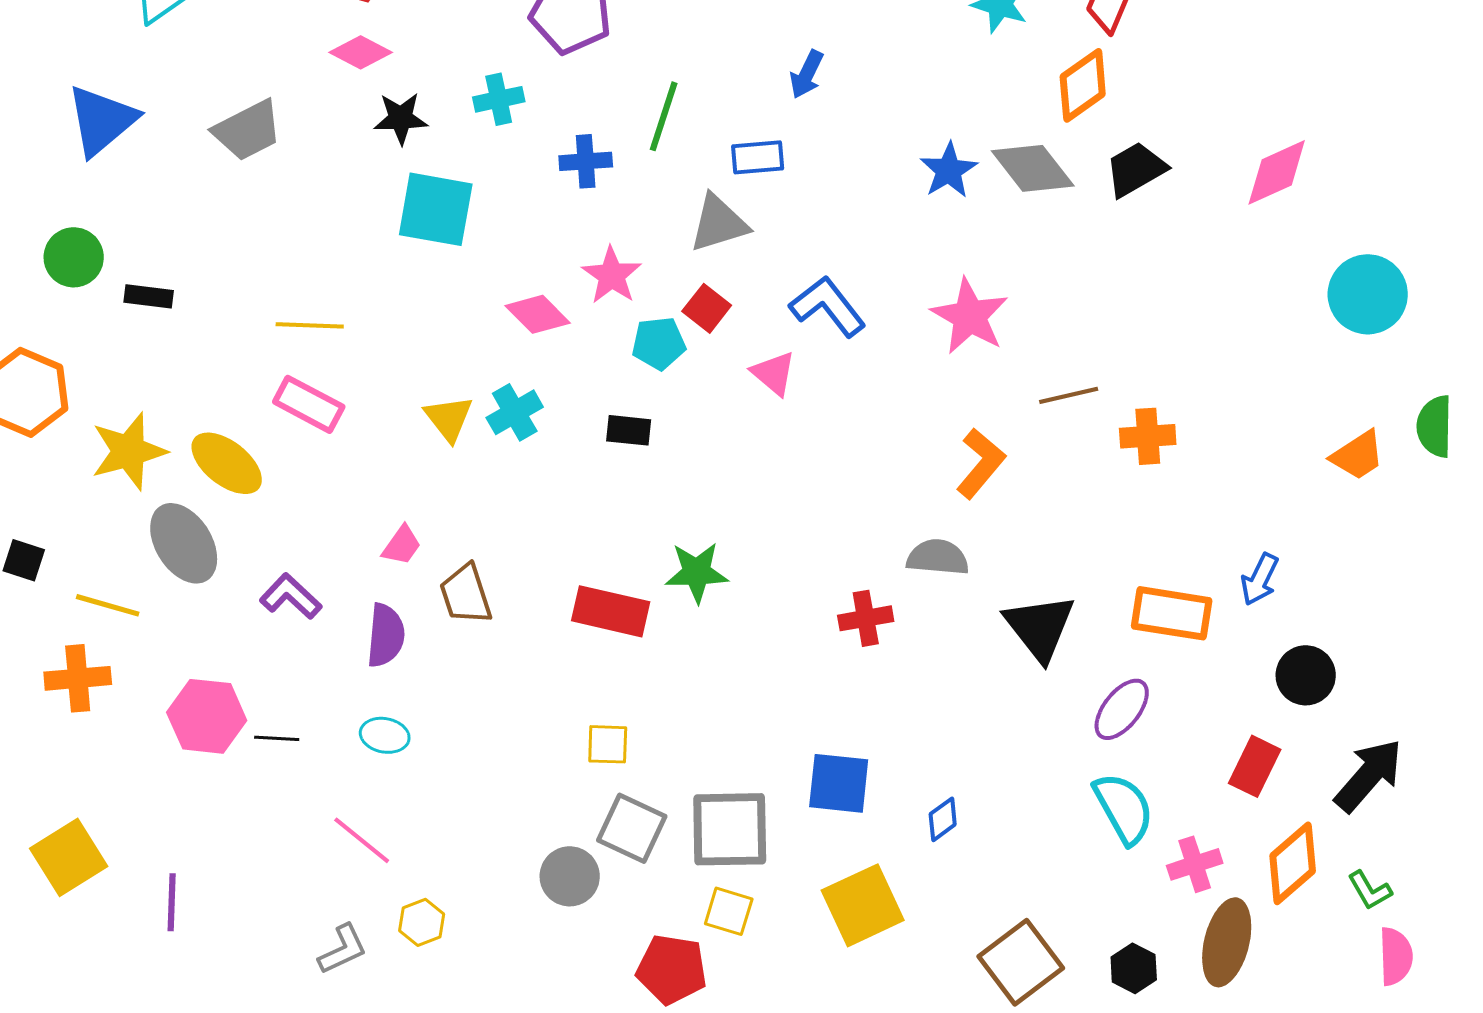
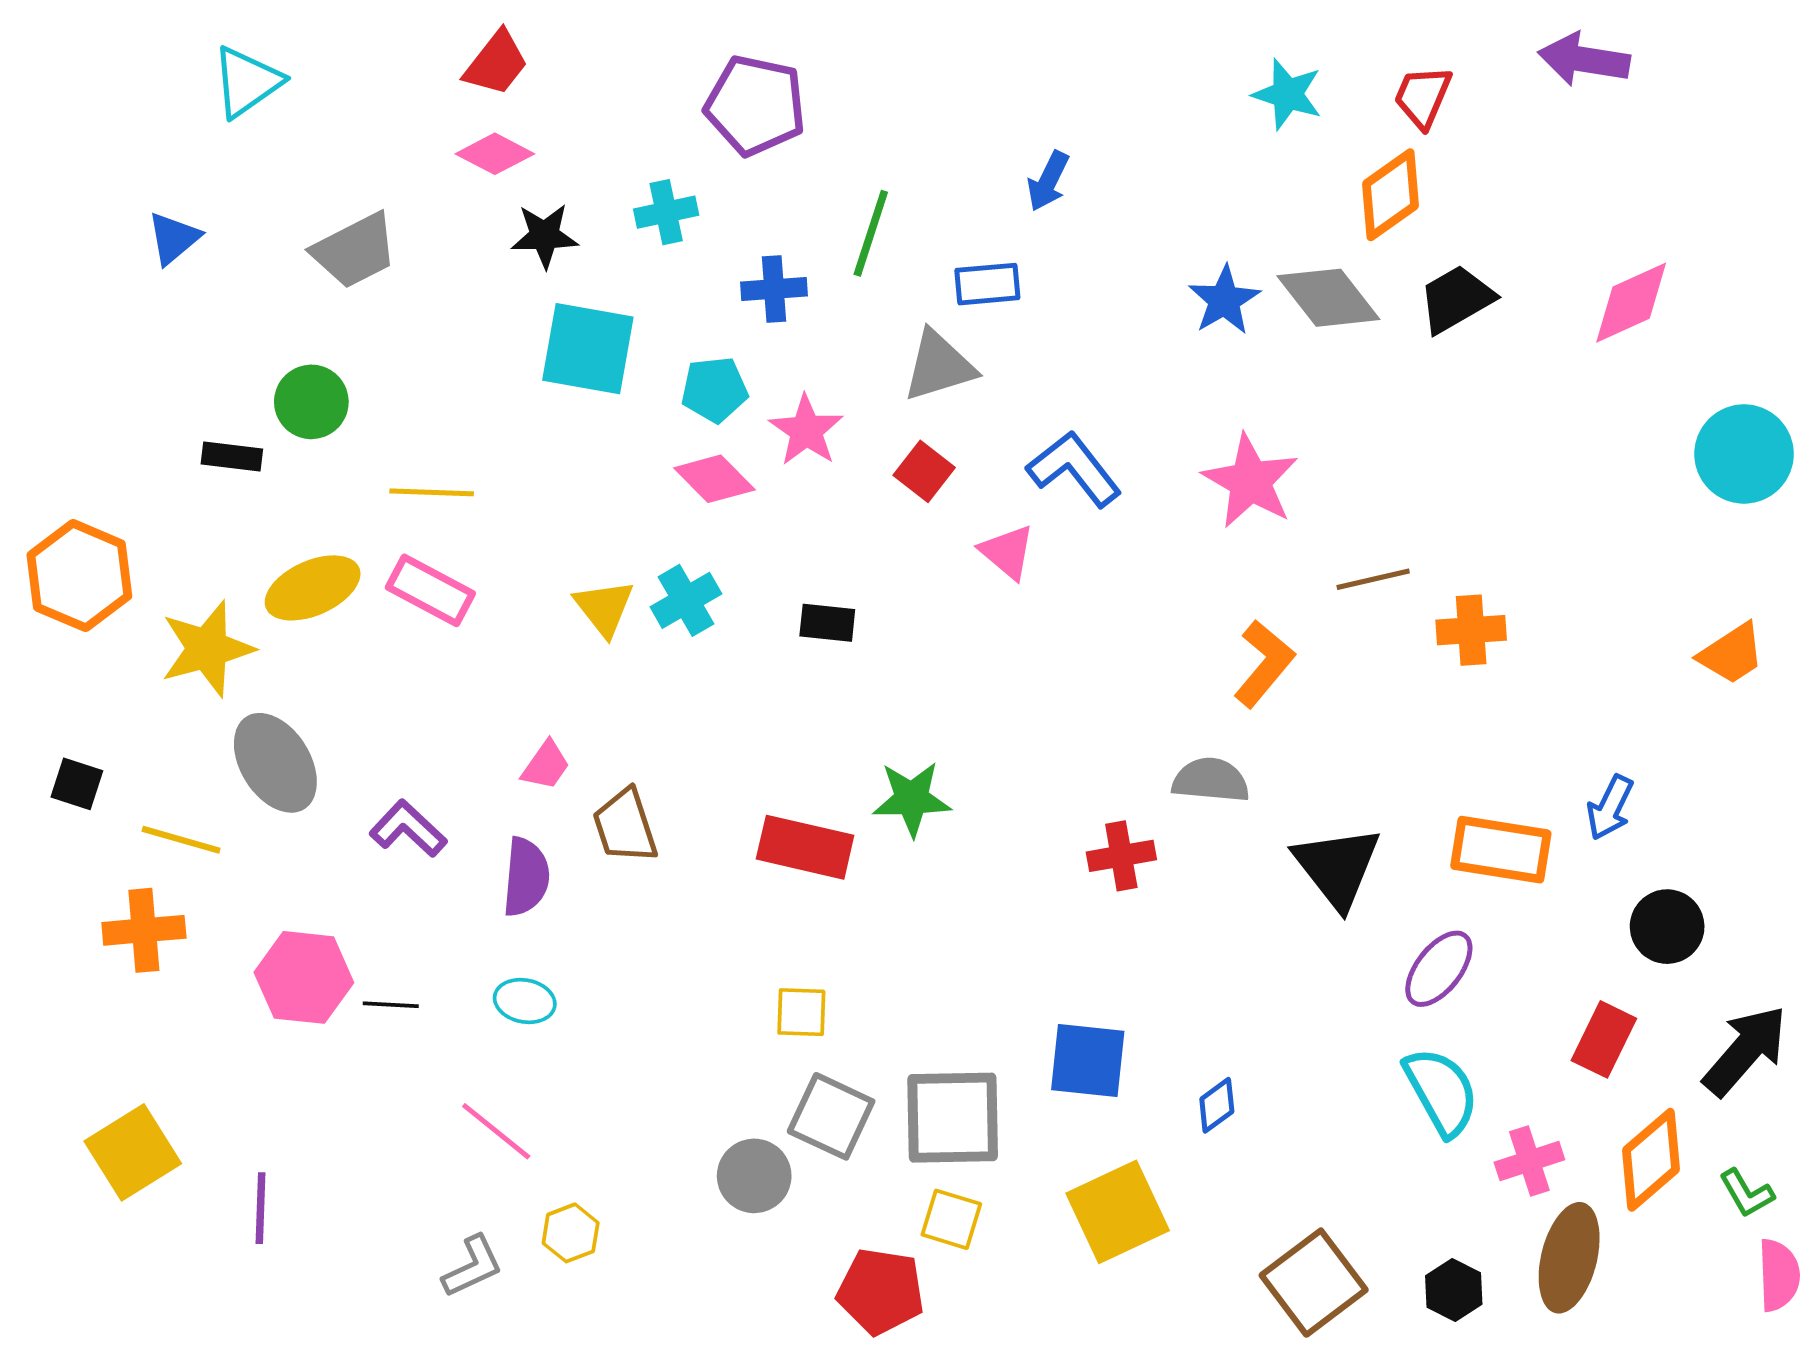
blue triangle: (102, 120) -> (174, 238), size x0.6
green circle: (74, 257) -> (311, 402), moved
cyan pentagon: (659, 343) -> (714, 389), moved
yellow ellipse: (227, 463) -> (313, 588), moved, turned -62

